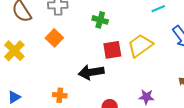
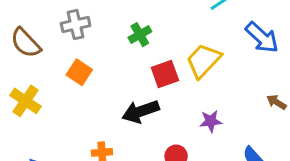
green cross: (100, 20) -> (140, 35), turned -35
purple star: (146, 97) -> (211, 121), moved

